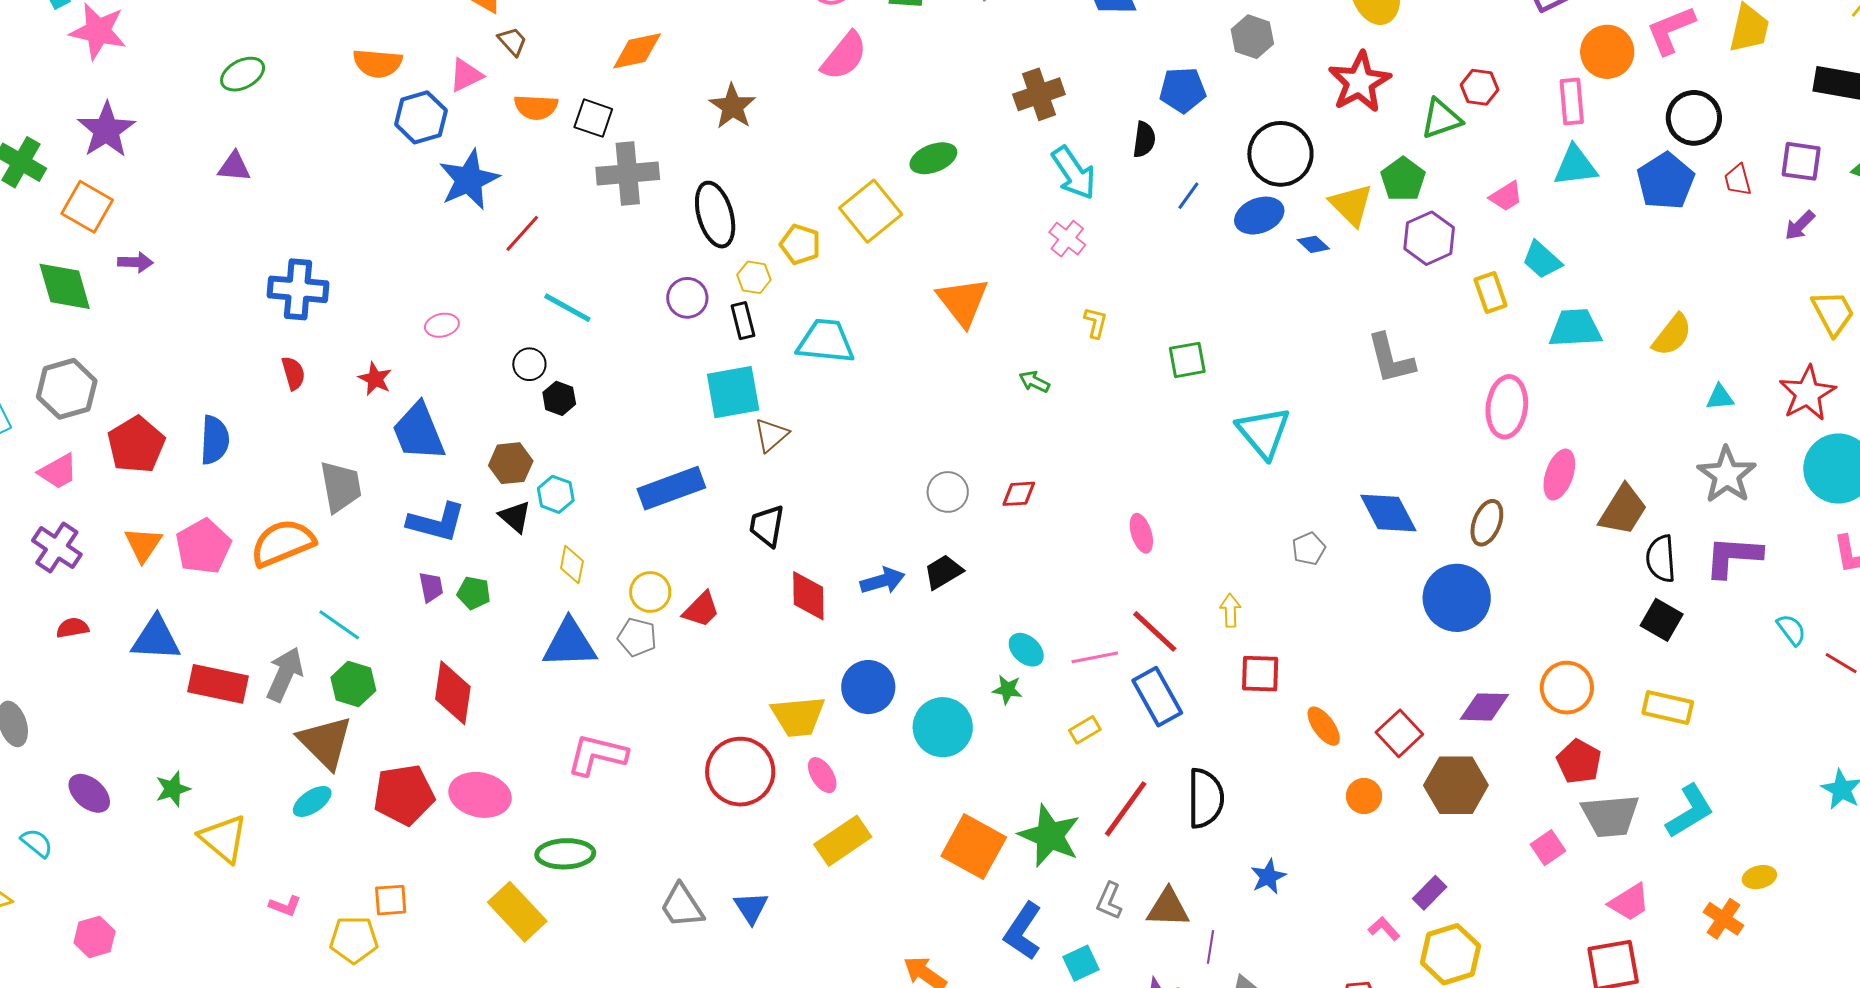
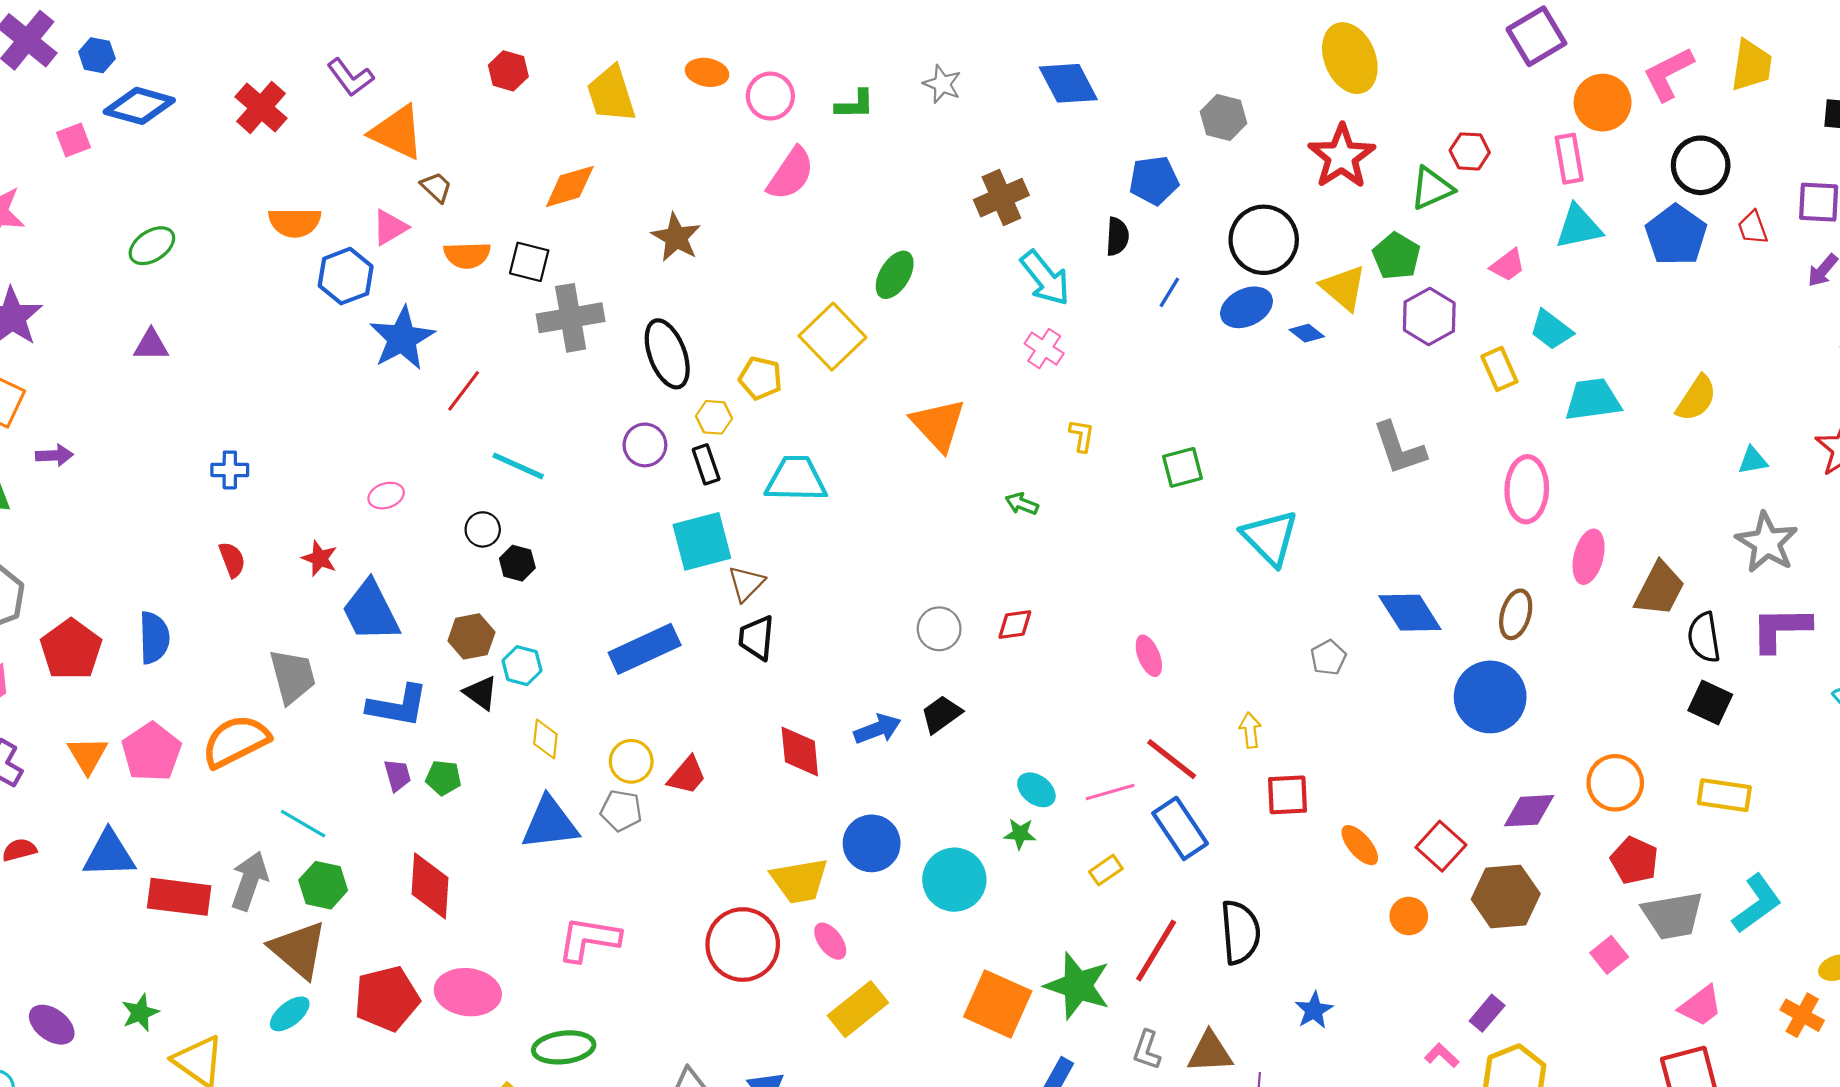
green ellipse: (933, 158) -> (895, 275), turned -33
blue cross: (298, 289) -> (230, 470), size x0.6
black trapezoid: (767, 526) -> (757, 638), moved

